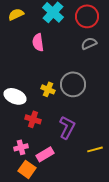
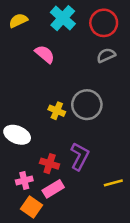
pink semicircle: (38, 42) -> (45, 54), turned 138
white ellipse: (15, 96) -> (17, 135), moved
red cross: (33, 119) -> (50, 164), moved

